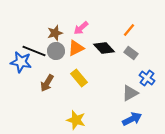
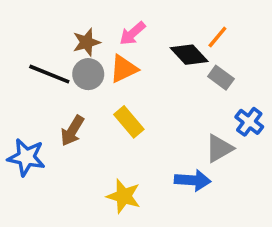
black diamond: (104, 48) -> (189, 55), moved
blue star: (21, 62) -> (26, 157), moved
blue arrow: (132, 119) -> (193, 180), moved, turned 30

